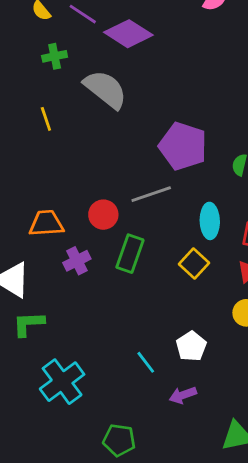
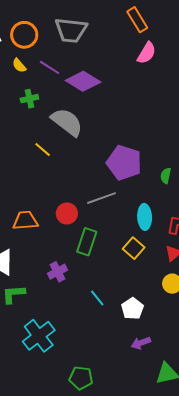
yellow line: (46, 119) -> (43, 150), moved, turned -30
purple cross: (77, 261) -> (57, 272), moved
cyan line: (146, 362) -> (97, 298), moved
purple arrow: (183, 395) -> (141, 343), moved

